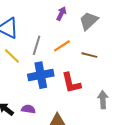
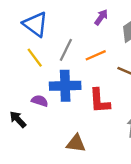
purple semicircle: (28, 109) -> (40, 101), moved

